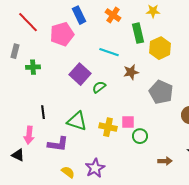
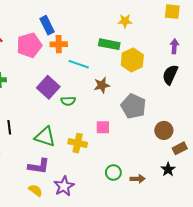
orange cross: (113, 15) -> (59, 44), moved, turned -35
green rectangle: (138, 33) -> (109, 44), turned -66
green semicircle: (99, 87) -> (68, 101), turned -144
pink square: (128, 122) -> (103, 127), moved
green circle: (140, 136) -> (113, 173), moved
purple L-shape: (58, 144) -> (39, 166), moved

